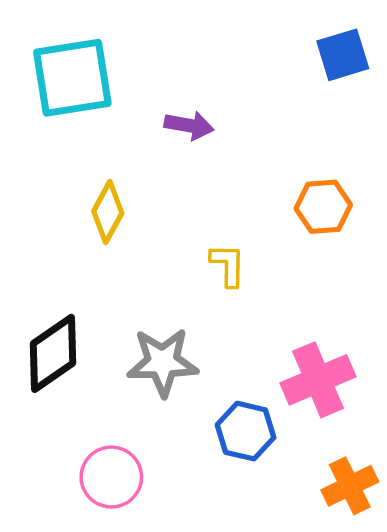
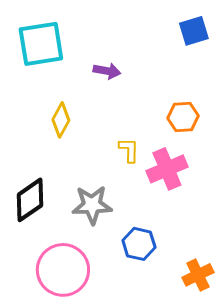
pink cross: (318, 380) -> (167, 169), moved
pink circle: (111, 477) -> (63, 270), size x1.5

